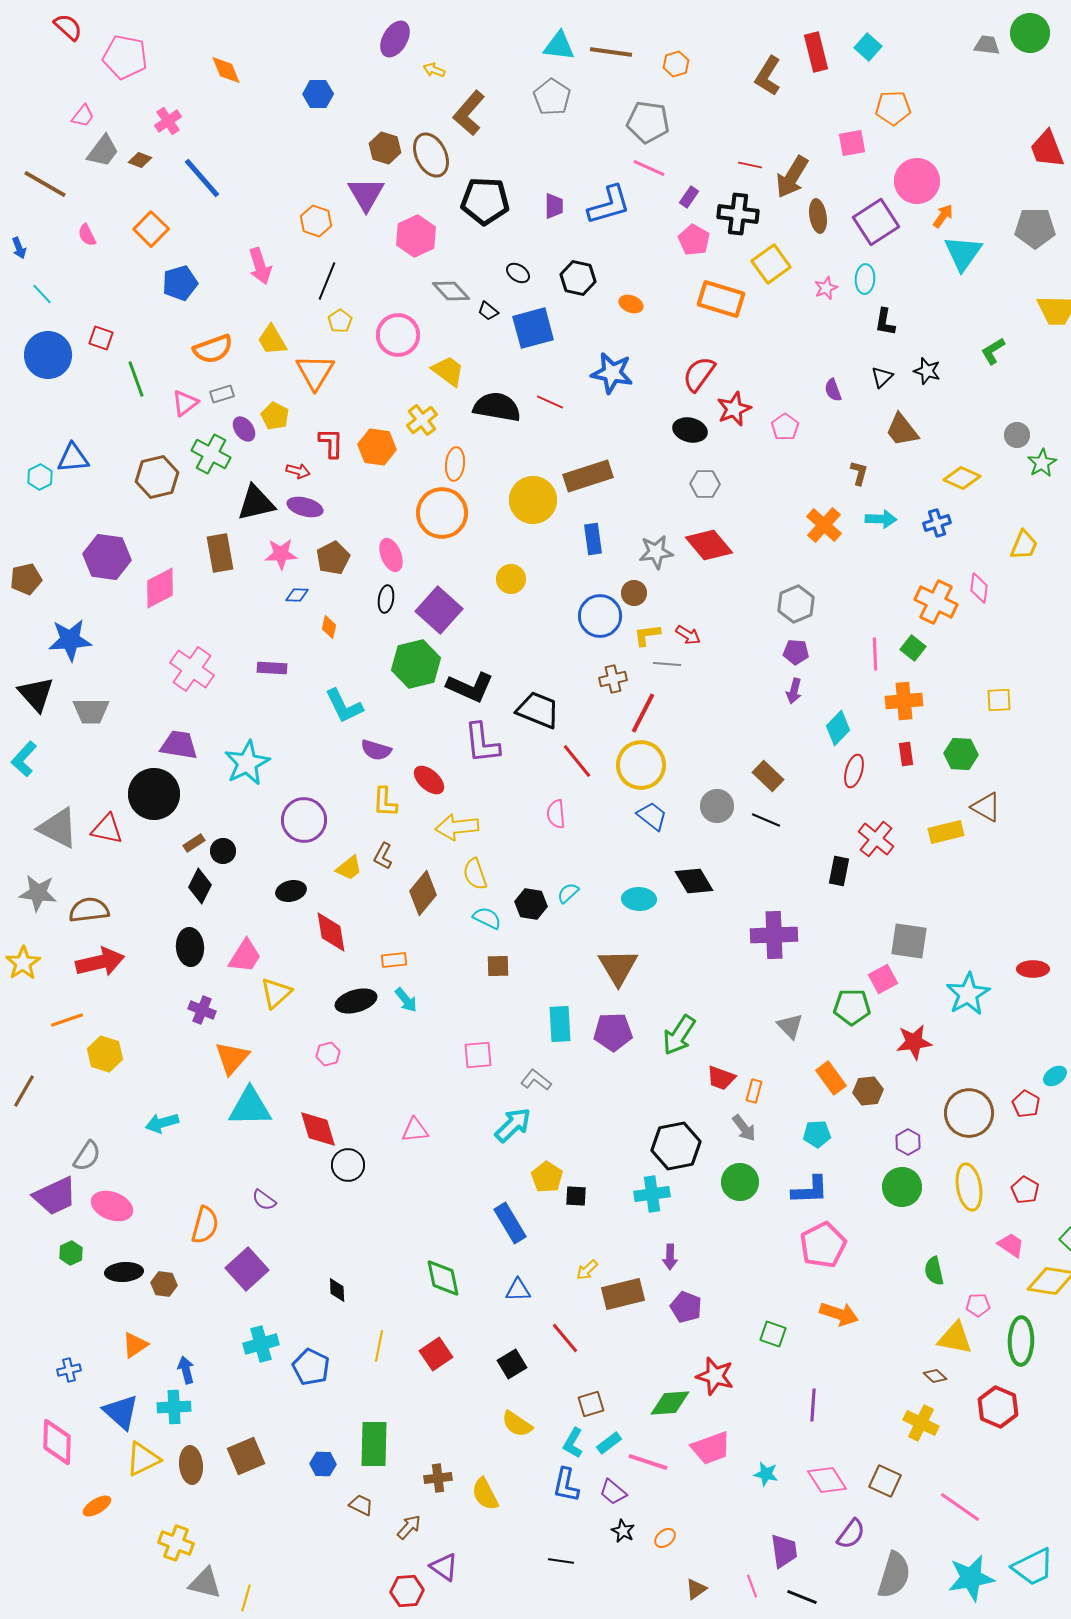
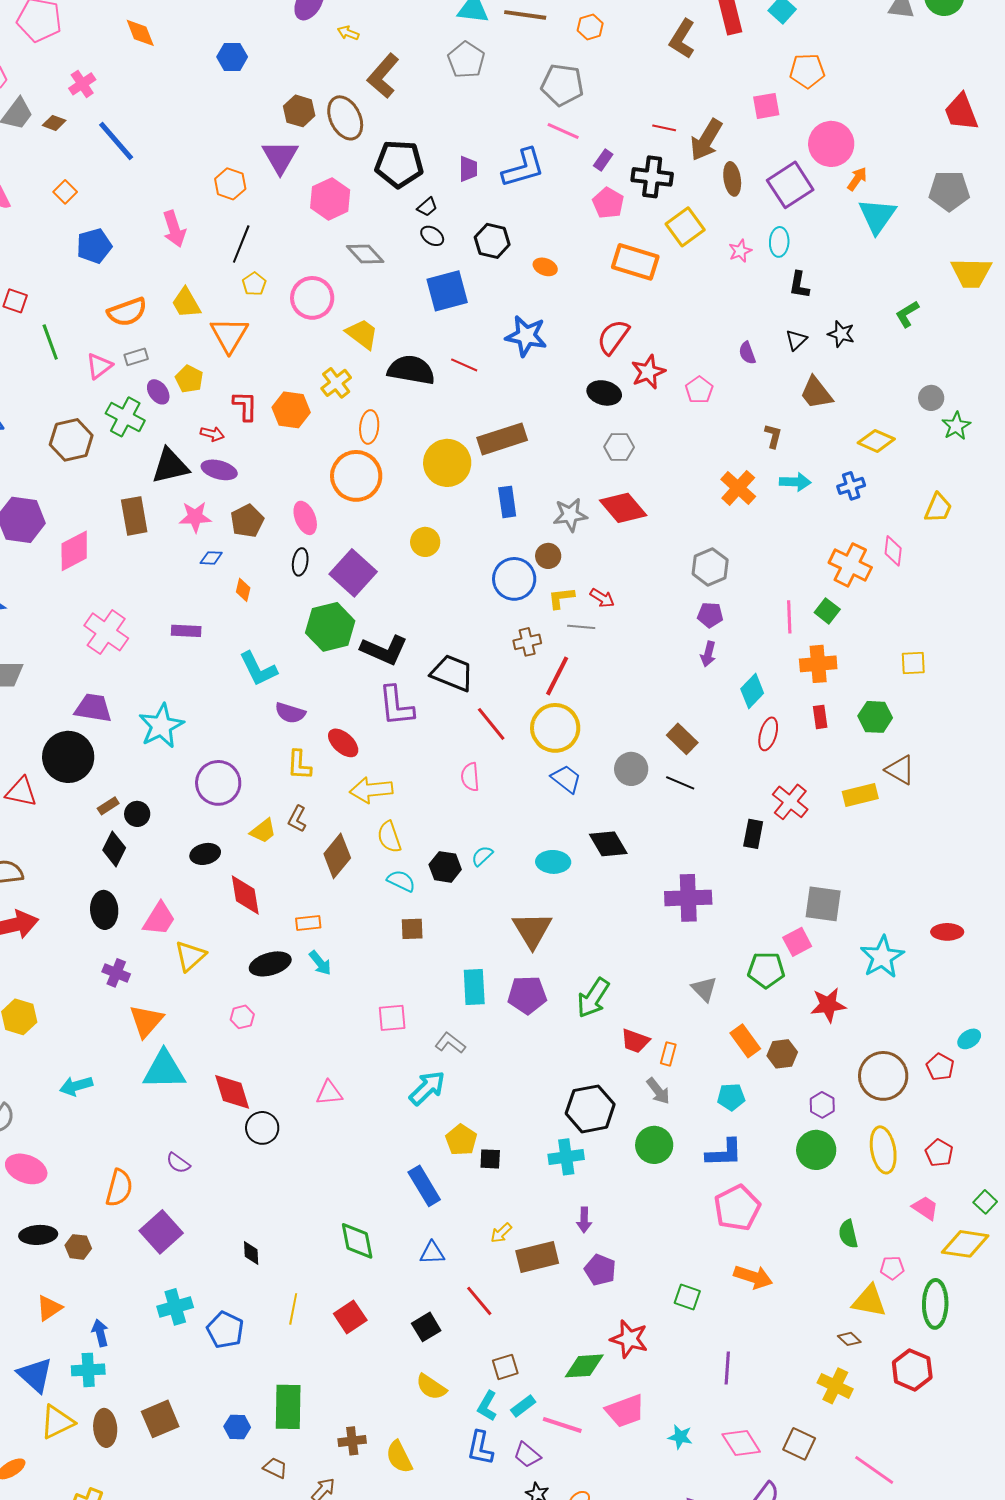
orange square: (151, 229) -> (65, 192), size x0.7
black trapezoid: (488, 311) -> (427, 207), moved, turned -80

